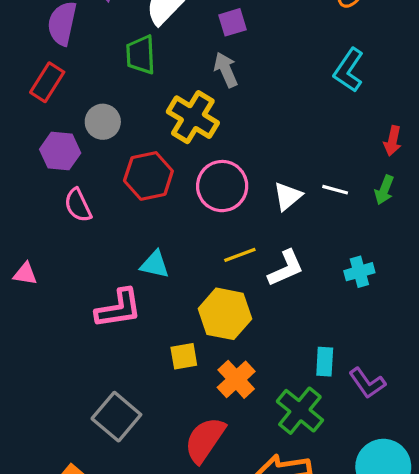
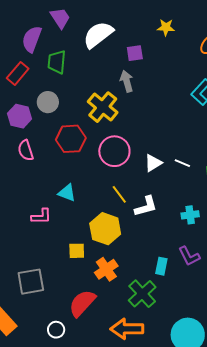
green trapezoid: (141, 55) -> (57, 62), moved
yellow line: (240, 255) -> (119, 194), turned 66
pink L-shape: (118, 309) -> (41, 216), size x0.7
purple L-shape: (367, 383) -> (189, 256), moved
gray square: (116, 417) -> (31, 282), turned 32

